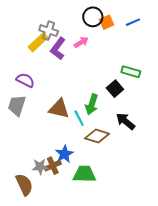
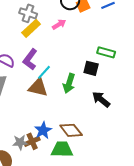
yellow rectangle: (38, 42) -> (31, 28), moved
purple L-shape: (58, 49) -> (30, 59), moved
black square: (115, 89) -> (91, 68), turned -35
cyan line: (79, 118) -> (44, 72), moved, turned 70
brown diamond: (97, 136) -> (71, 130), moved, turned 35

